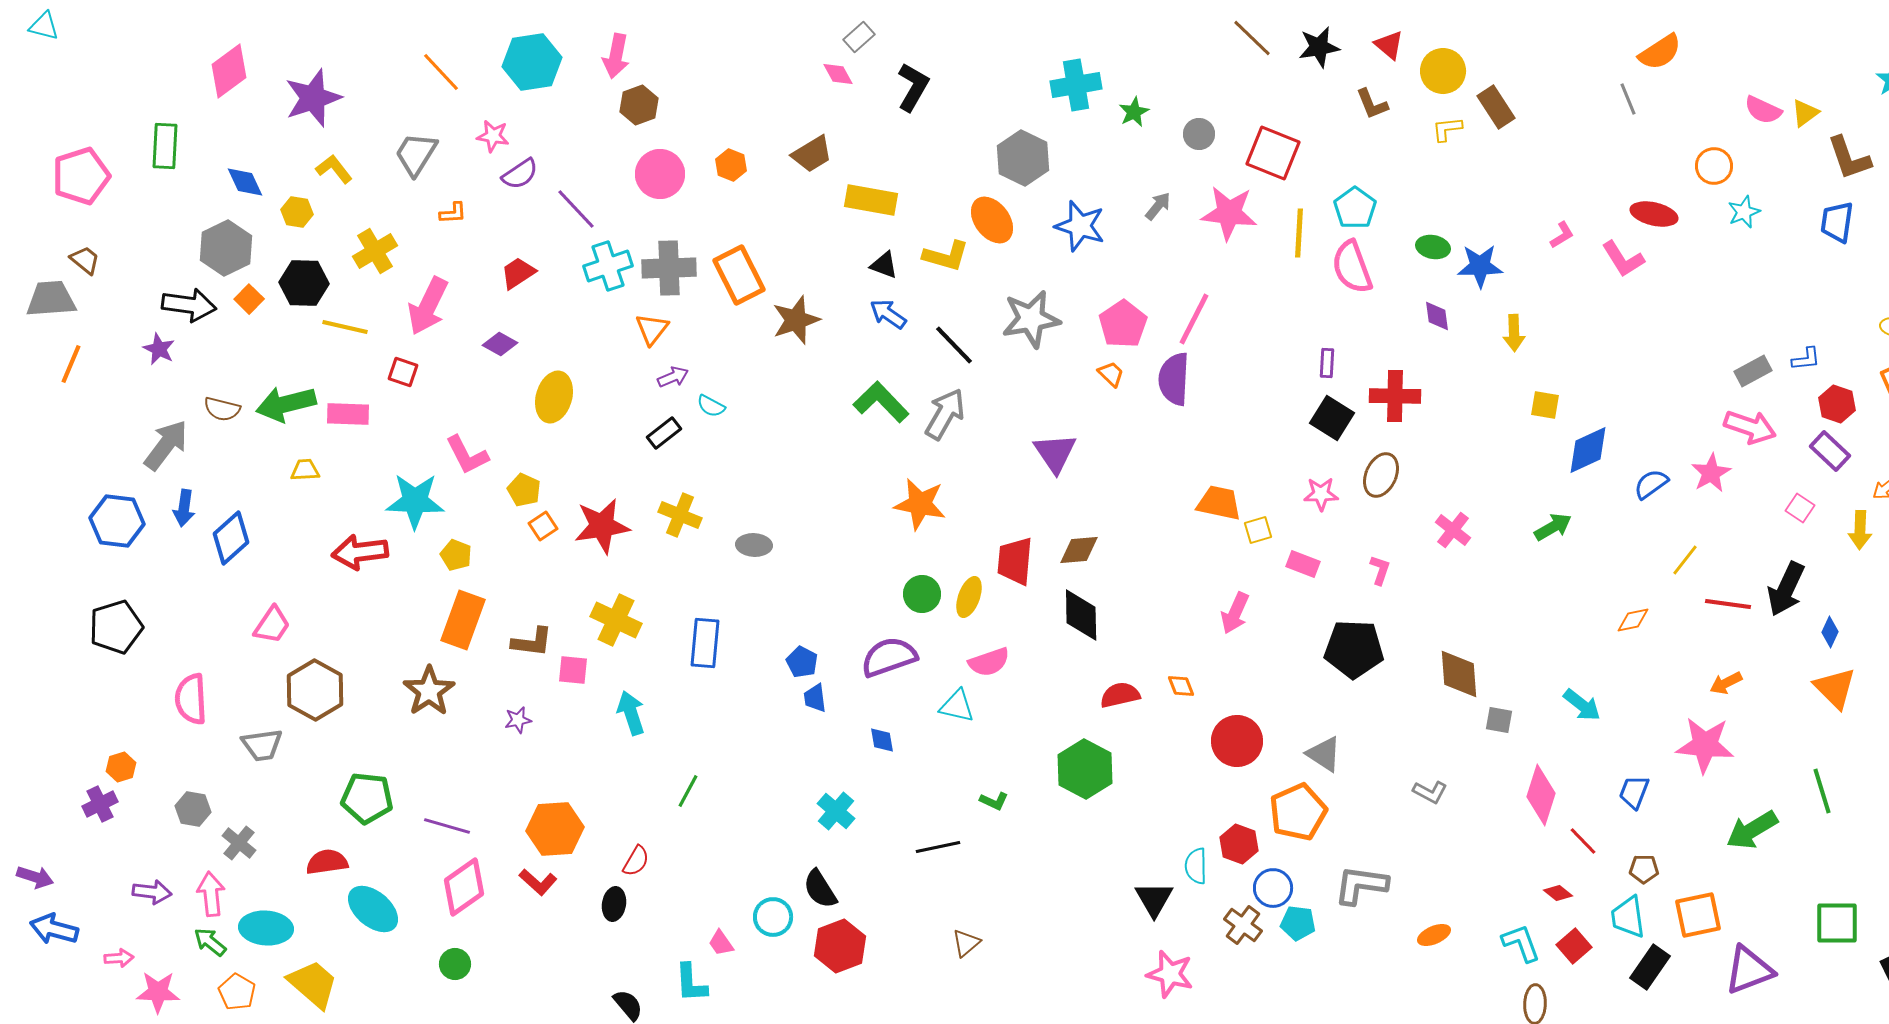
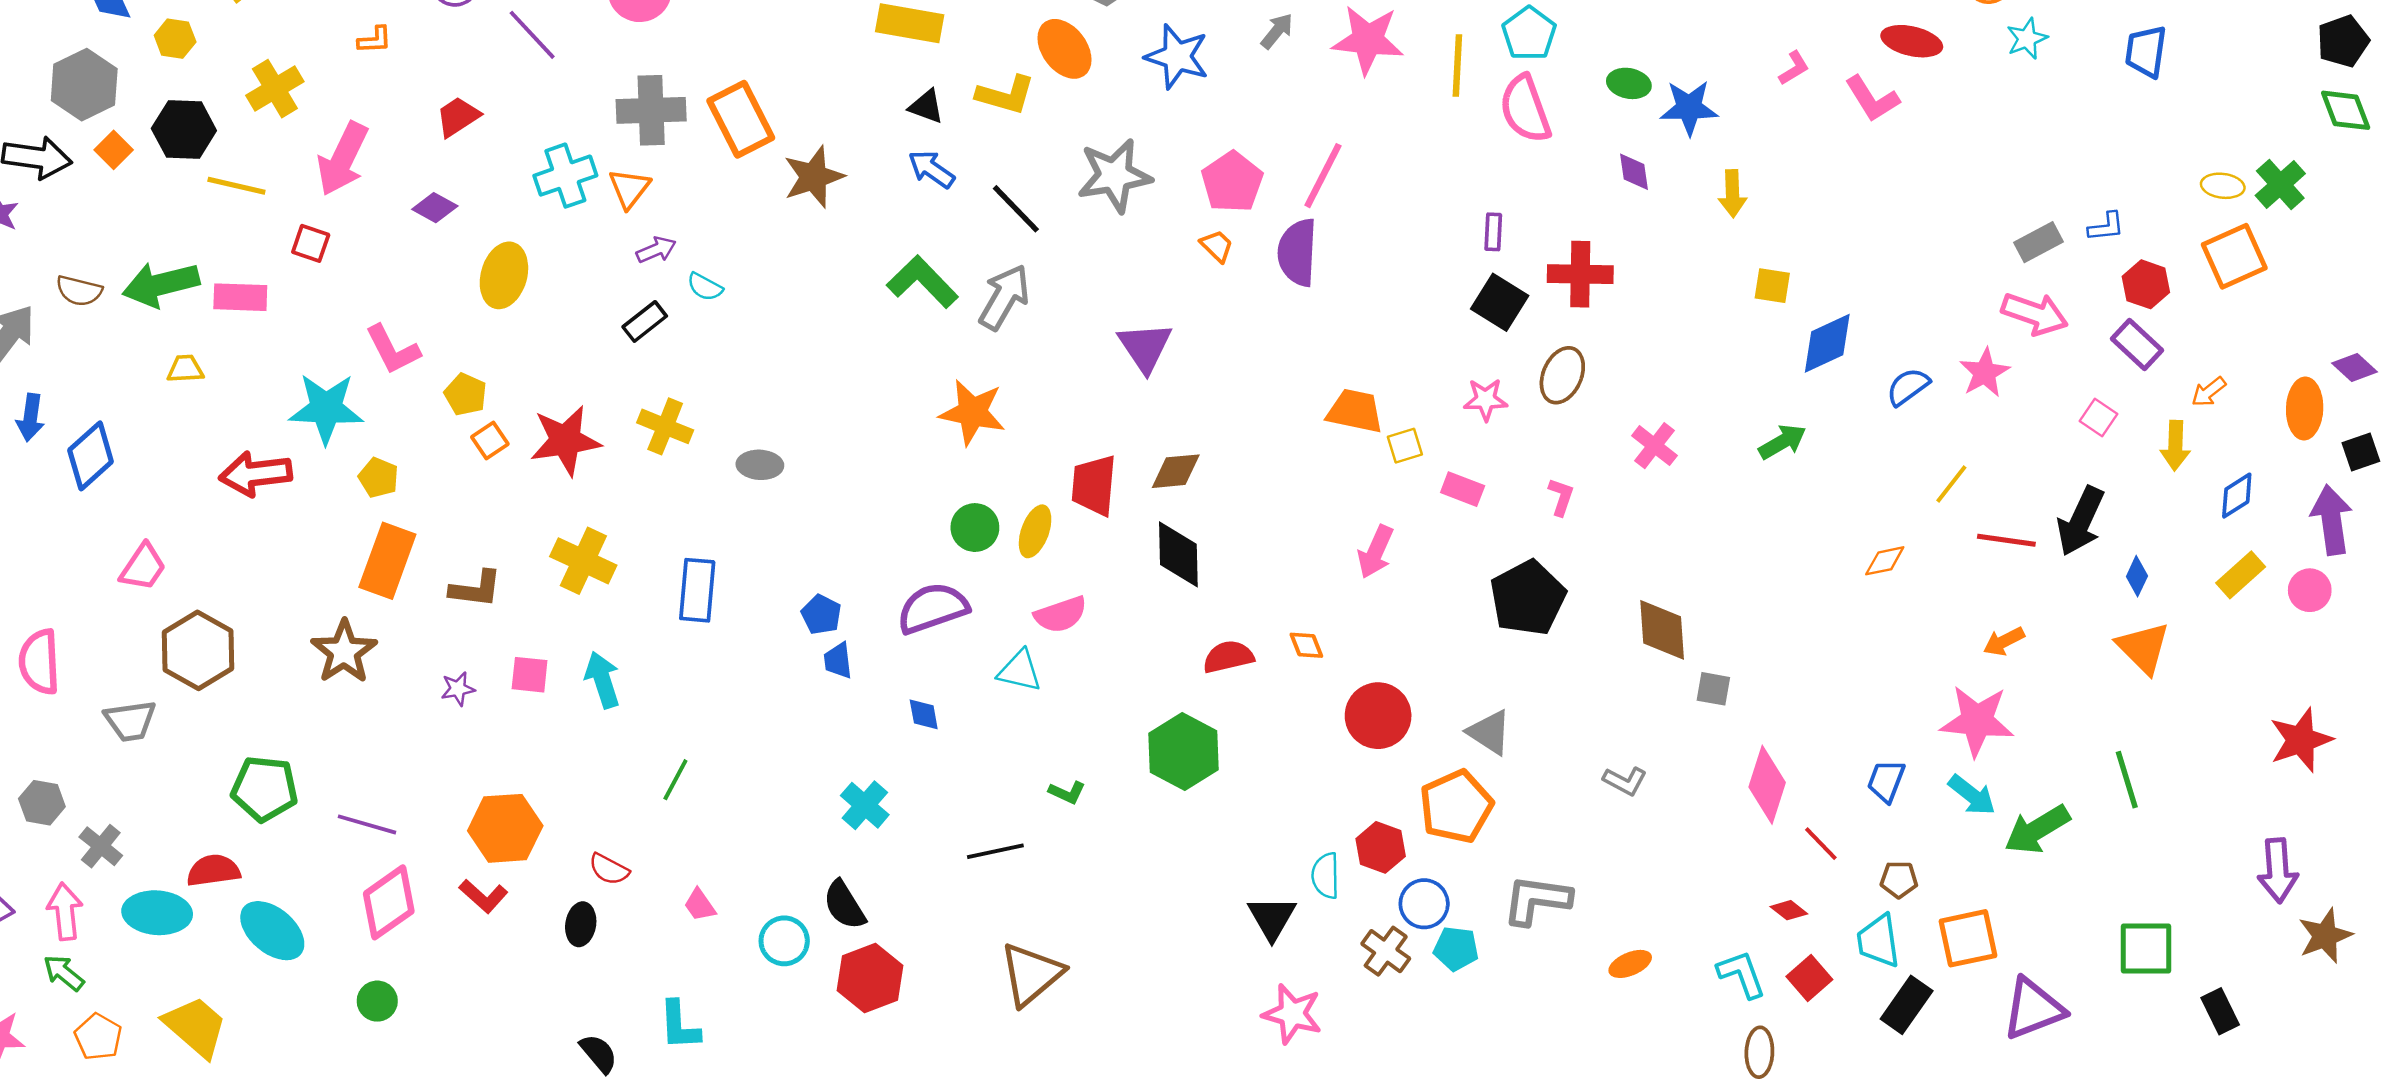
cyan cross: (608, 266) -> (565, 176), moved
black pentagon: (1354, 649) -> (1528, 598), turned -30
pink square: (573, 670) -> (530, 675), moved
cyan arrow: (1582, 705) -> (1972, 795), moved
red semicircle: (636, 861) -> (609, 869), turned 88
cyan ellipse: (266, 928) -> (157, 913), moved
pink trapezoid: (721, 943) -> (700, 905), moved
brown triangle: (966, 943) -> (1031, 974), size x1.8

